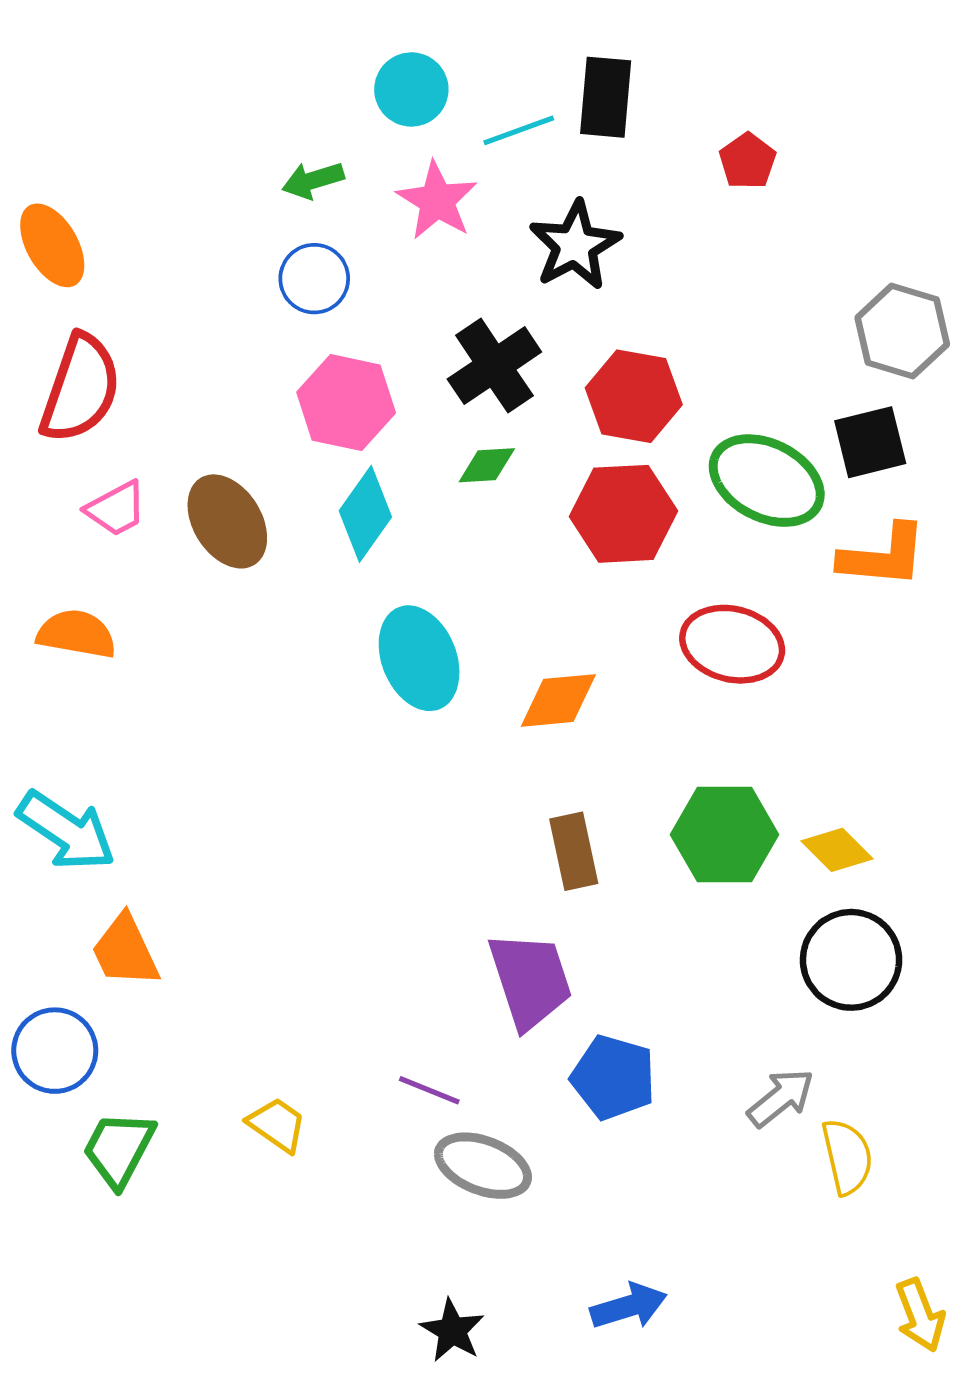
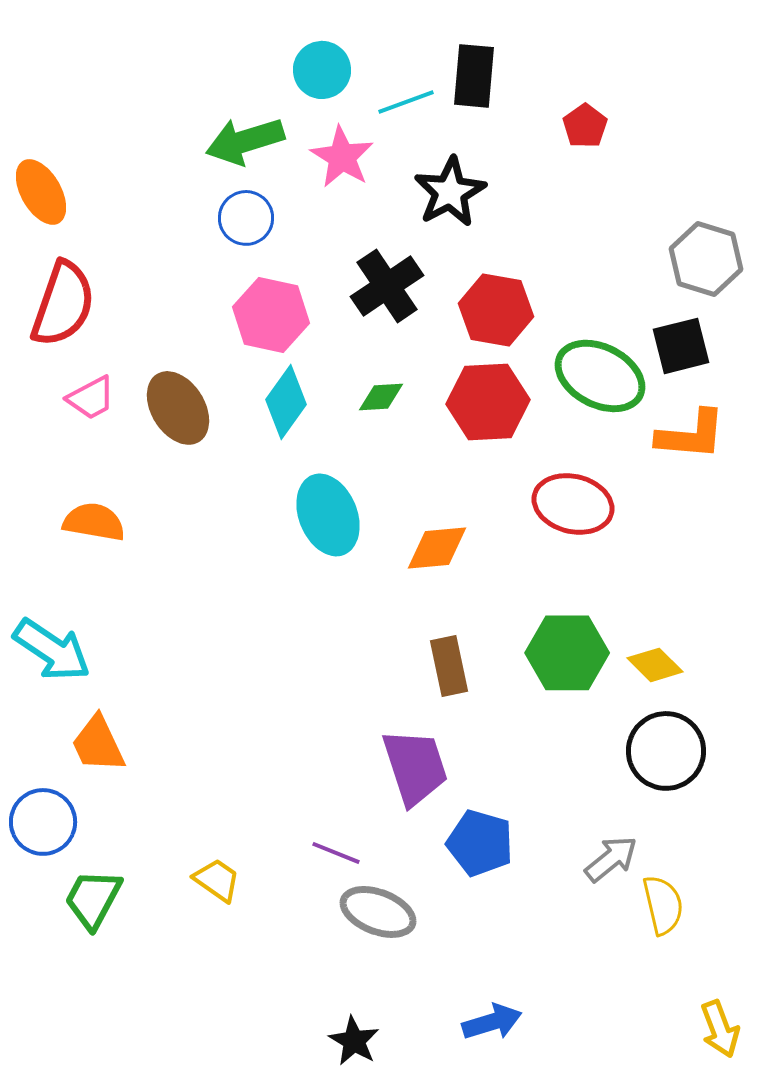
green arrow: (313, 180) -> (245, 141), size x1.6
green diamond: (487, 465) -> (381, 397), moved
orange semicircle: (77, 634) -> (94, 522), moved

